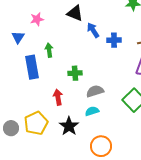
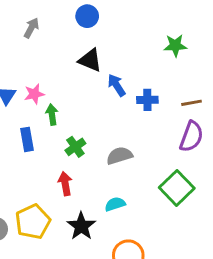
pink star: (37, 19) -> (34, 94), moved
blue rectangle: (32, 67) -> (27, 139), size x0.7
green cross: (75, 73) -> (75, 147), moved, turned -32
gray semicircle: (95, 91) -> (119, 156), moved

